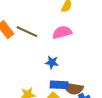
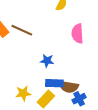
pink semicircle: (62, 32) -> (77, 34), moved, turned -78

